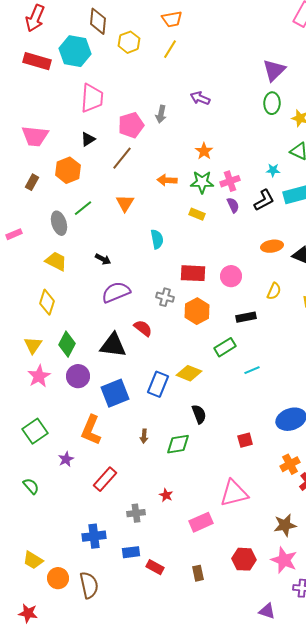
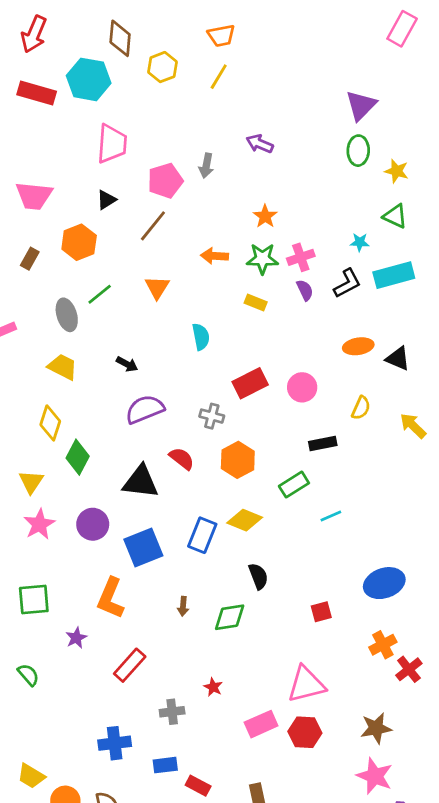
red rectangle: (193, 273) -> (250, 383), turned -30
orange hexagon: (197, 311) -> (238, 460), moved
green diamond: (67, 344) -> (78, 457), moved
green square: (35, 431) -> (34, 599), turned 30
red hexagon: (244, 559) -> (305, 732), moved

